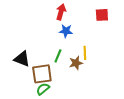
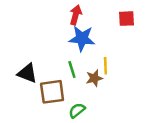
blue star: (66, 31) -> (82, 38), size x1.5
green line: (58, 56) -> (72, 69), turned -40
green semicircle: (43, 89) -> (77, 110), moved

